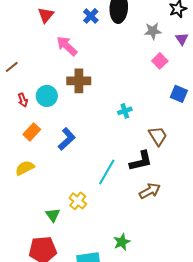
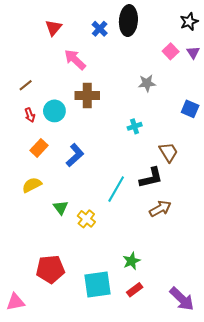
gray star: (153, 31) -> (147, 83), moved
pink square: (160, 61) -> (171, 51), moved
brown line: (12, 67) -> (26, 85), moved
green triangle: (53, 215) -> (61, 208), moved

